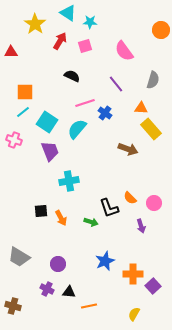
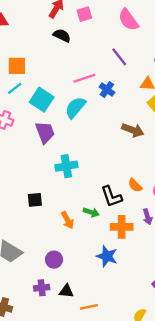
black semicircle: (72, 76) -> (62, 35), moved
orange arrow: (61, 218) -> (68, 220), moved
blue star: (105, 261) -> (107, 256), turned -30
orange cross: (133, 274) -> (122, 227), moved
purple cross: (47, 289) -> (42, 288), turned -32

